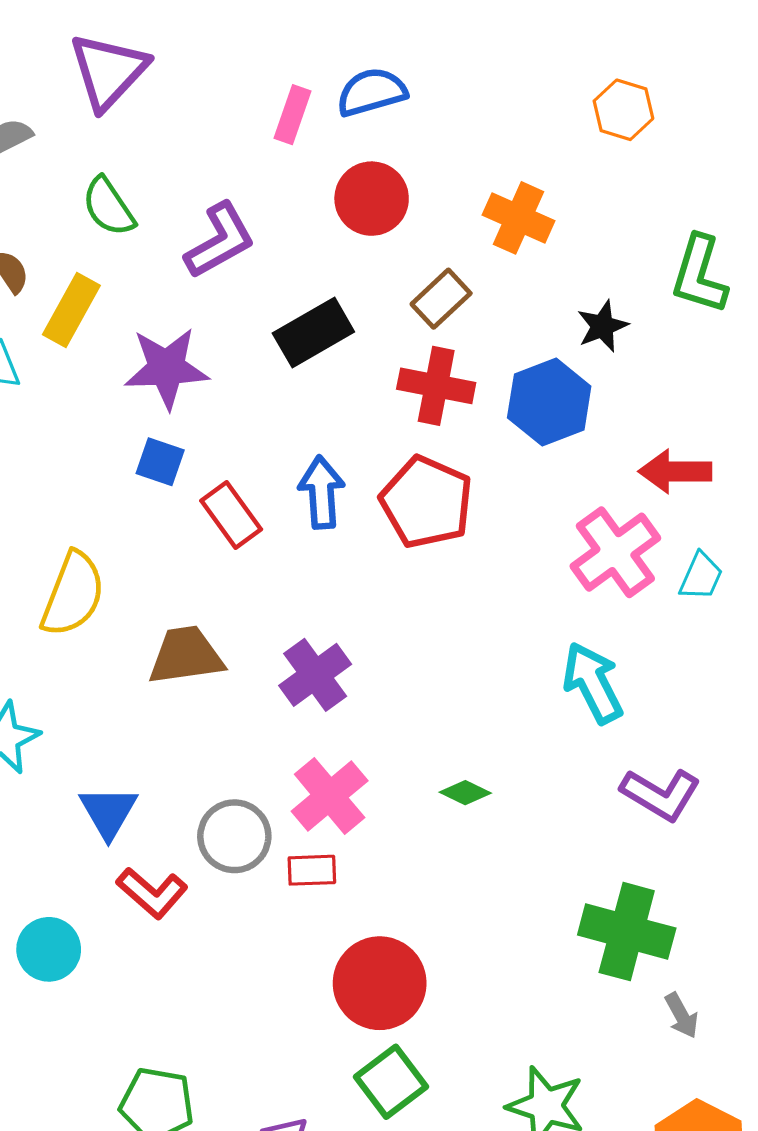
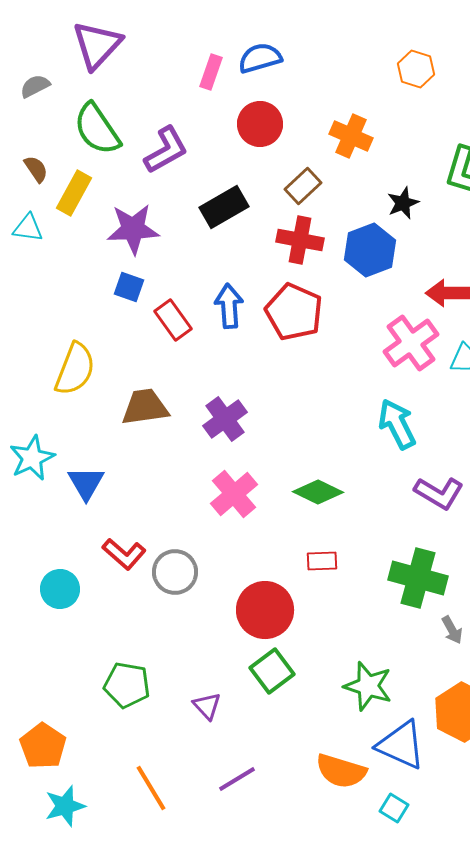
green semicircle: (108, 207) -> (97, 129), size x1.4
green diamond: (465, 793) -> (318, 492), size x1.6
blue triangle: (108, 812) -> (86, 483), moved
gray circle: (234, 836) -> (175, 572), moved
red rectangle: (312, 870) -> (322, 561), moved

